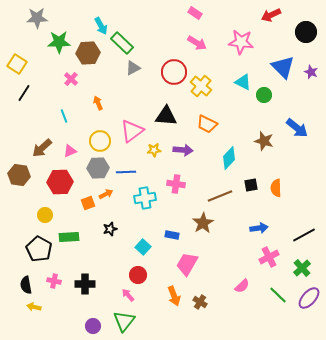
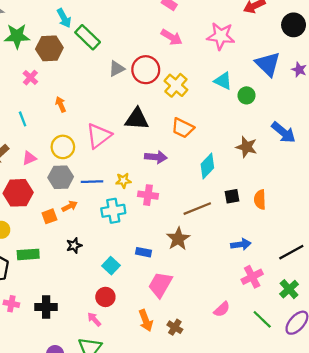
gray triangle: (133, 68) -> (117, 69), moved
yellow star: (154, 150) -> (123, 181), moved

